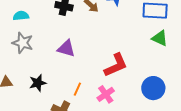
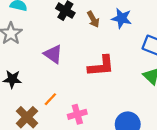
red L-shape: (116, 65) -> (101, 66), moved

